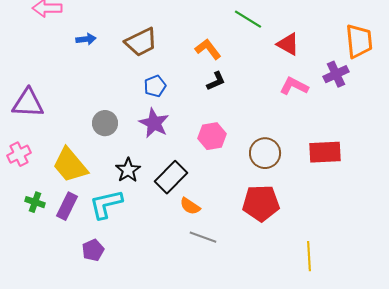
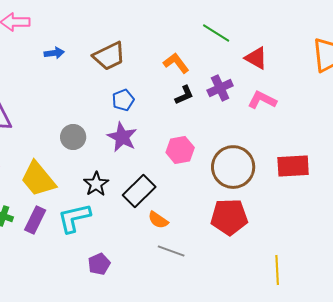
purple cross: (336, 74) -> (220, 88), moved
brown circle: (265, 153) -> (233, 167), size x1.4
purple pentagon: (93, 250) -> (99, 264), moved

